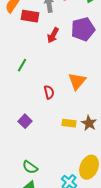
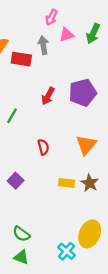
purple pentagon: (83, 29) -> (83, 93), moved
red arrow: (53, 35) -> (48, 96), moved
orange triangle: (77, 81) -> (86, 145), moved

